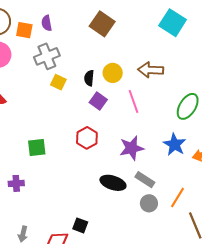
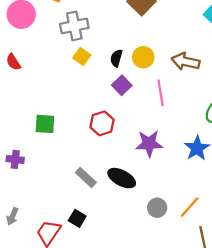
gray rectangle: (145, 180) -> (86, 177), moved

